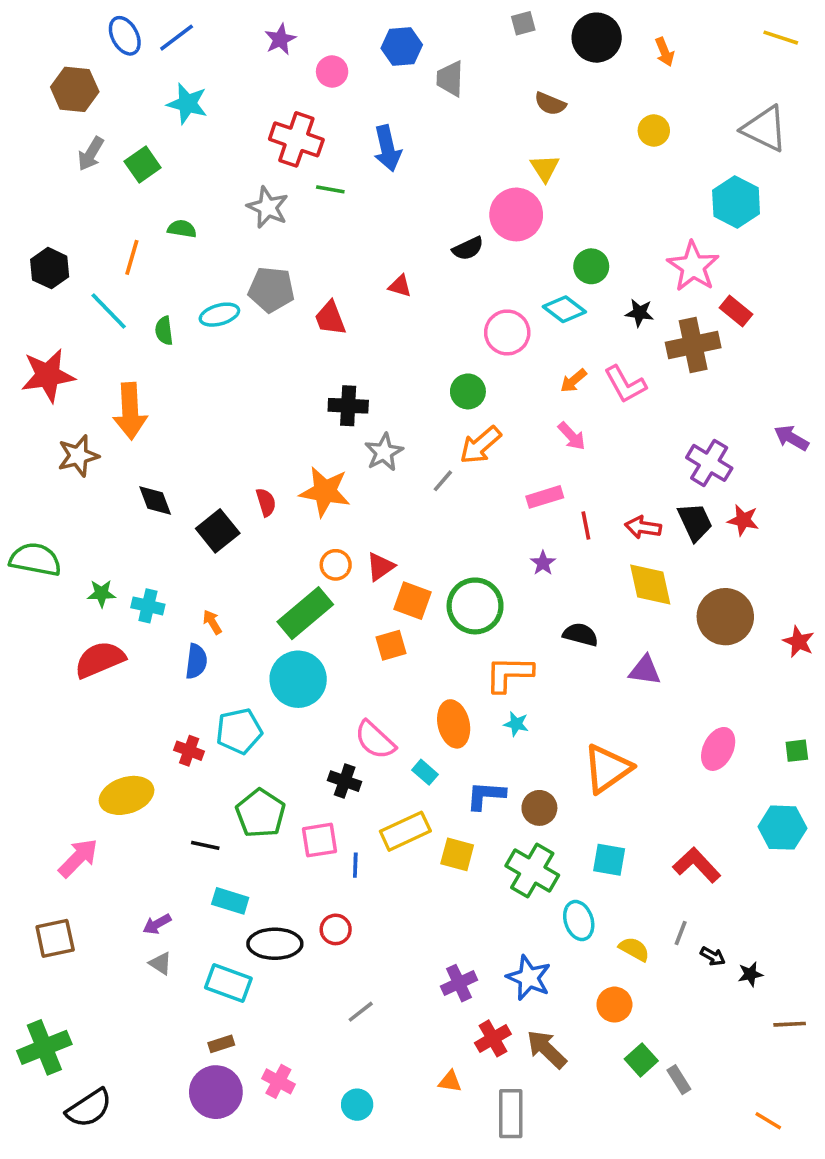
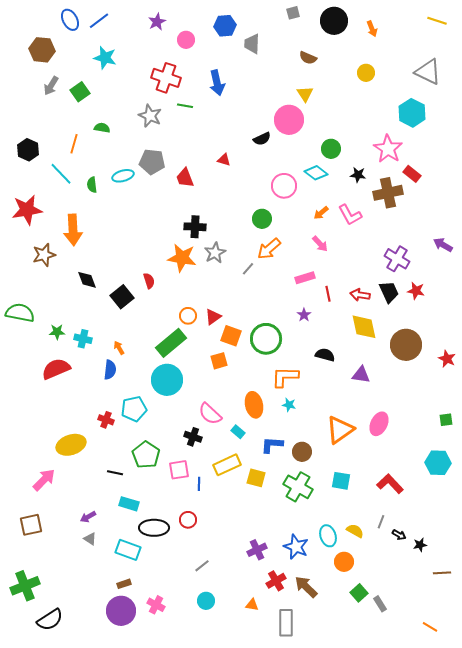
orange star: (325, 492) -> (182, 258), moved
pink ellipse: (718, 749) -> (379, 424), moved
cyan ellipse: (579, 921) -> (328, 536), moved
cyan circle: (357, 1105) -> (206, 601), moved

